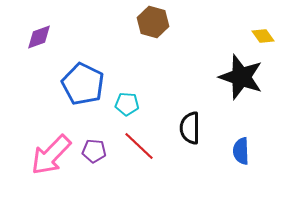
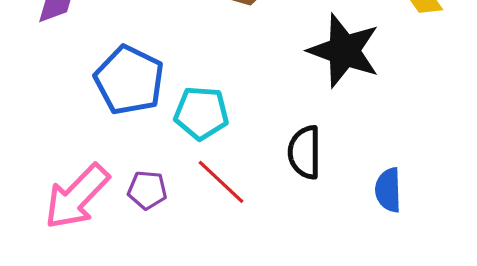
black star: (241, 77) -> (344, 51), moved
cyan pentagon: (127, 104) -> (201, 113), size x1.4

